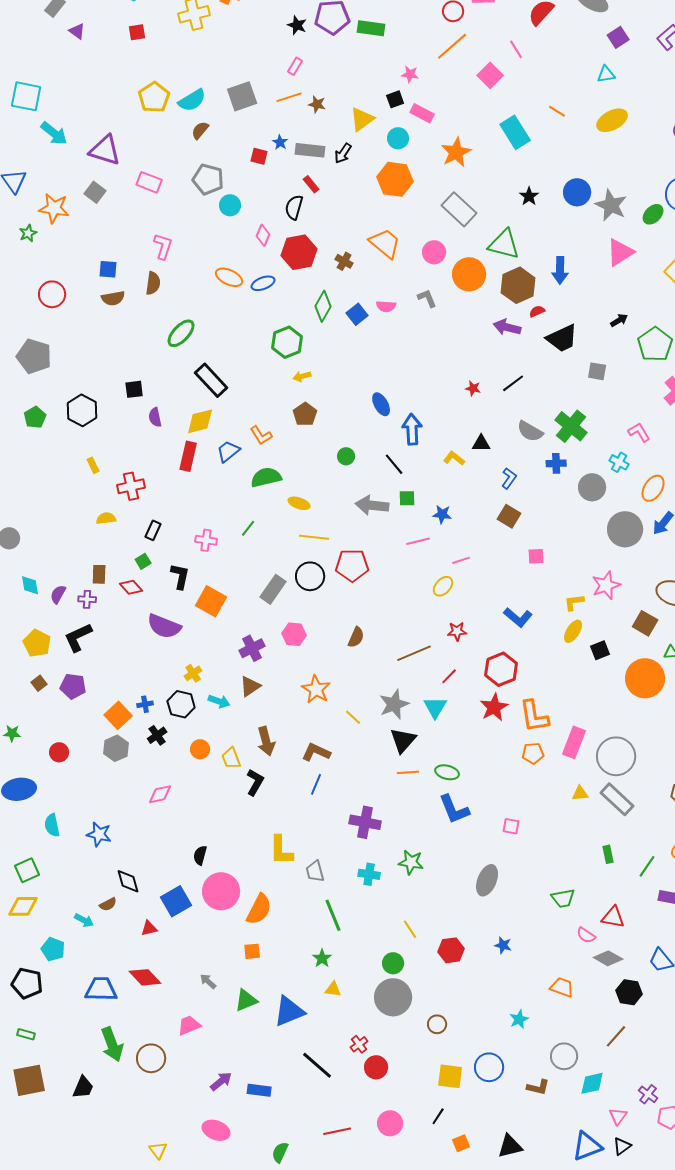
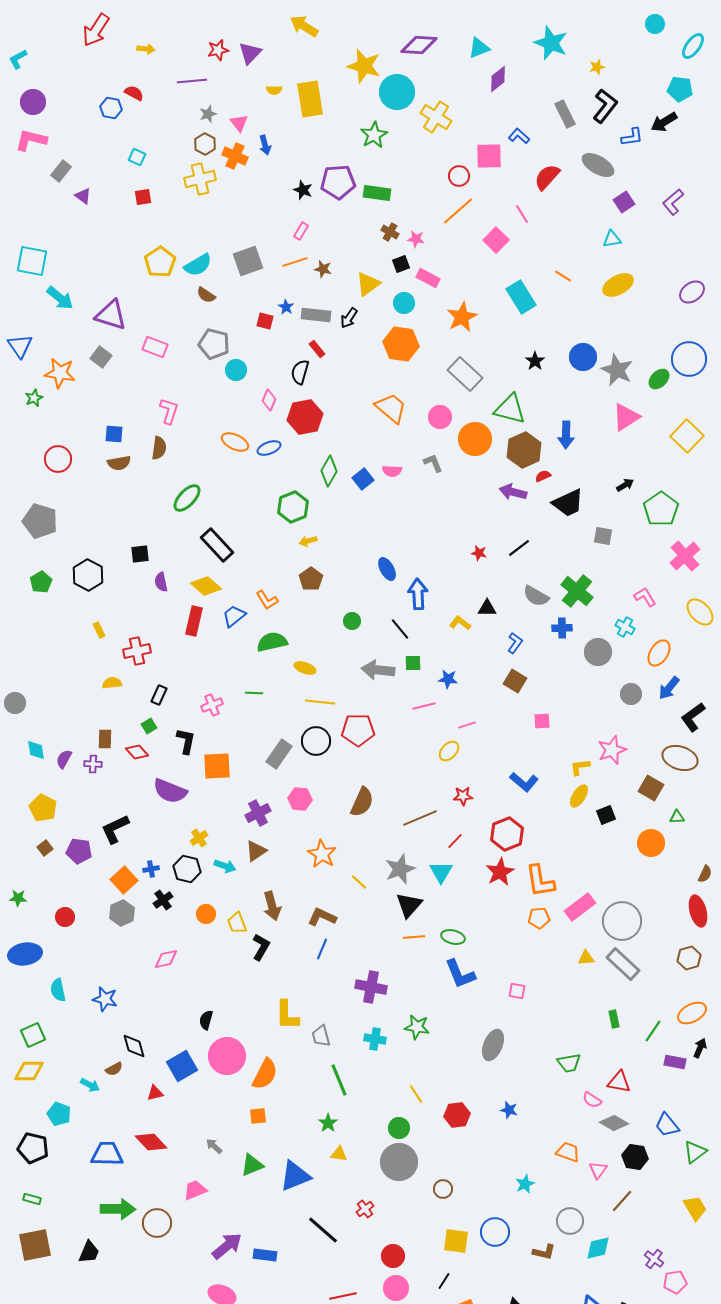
brown semicircle: (200, 130) -> (206, 295), turned -96
brown cross: (344, 261) -> (390, 232), moved
yellow diamond: (200, 421) -> (206, 586), turned 56
green line: (248, 528) -> (254, 693), turned 54
gray circle: (625, 529) -> (631, 694), size x0.6
pink cross: (206, 540) -> (212, 705), turned -30
orange square: (211, 601) -> (217, 766), turned -32
black L-shape: (78, 637) -> (115, 829), moved
brown semicircle: (356, 637) -> (362, 802), size x1.4
orange circle: (645, 678) -> (651, 843), size x0.7
pink rectangle: (574, 742) -> (580, 907), turned 32
green arrow: (112, 1044) -> (118, 1209), turned -68
red circle: (376, 1067) -> (393, 1256), moved
purple arrow: (221, 1081) -> (227, 1246), size x1.4
pink triangle: (618, 1116) -> (598, 1170), moved

